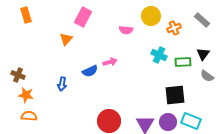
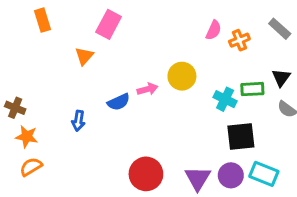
orange rectangle: (26, 15) -> (42, 20), moved
yellow circle: (151, 16) -> (182, 76), moved
pink semicircle: (126, 30) -> (214, 30), moved, turned -72
cyan cross: (159, 55) -> (225, 99), moved
orange semicircle: (29, 116) -> (31, 167), turned -35

